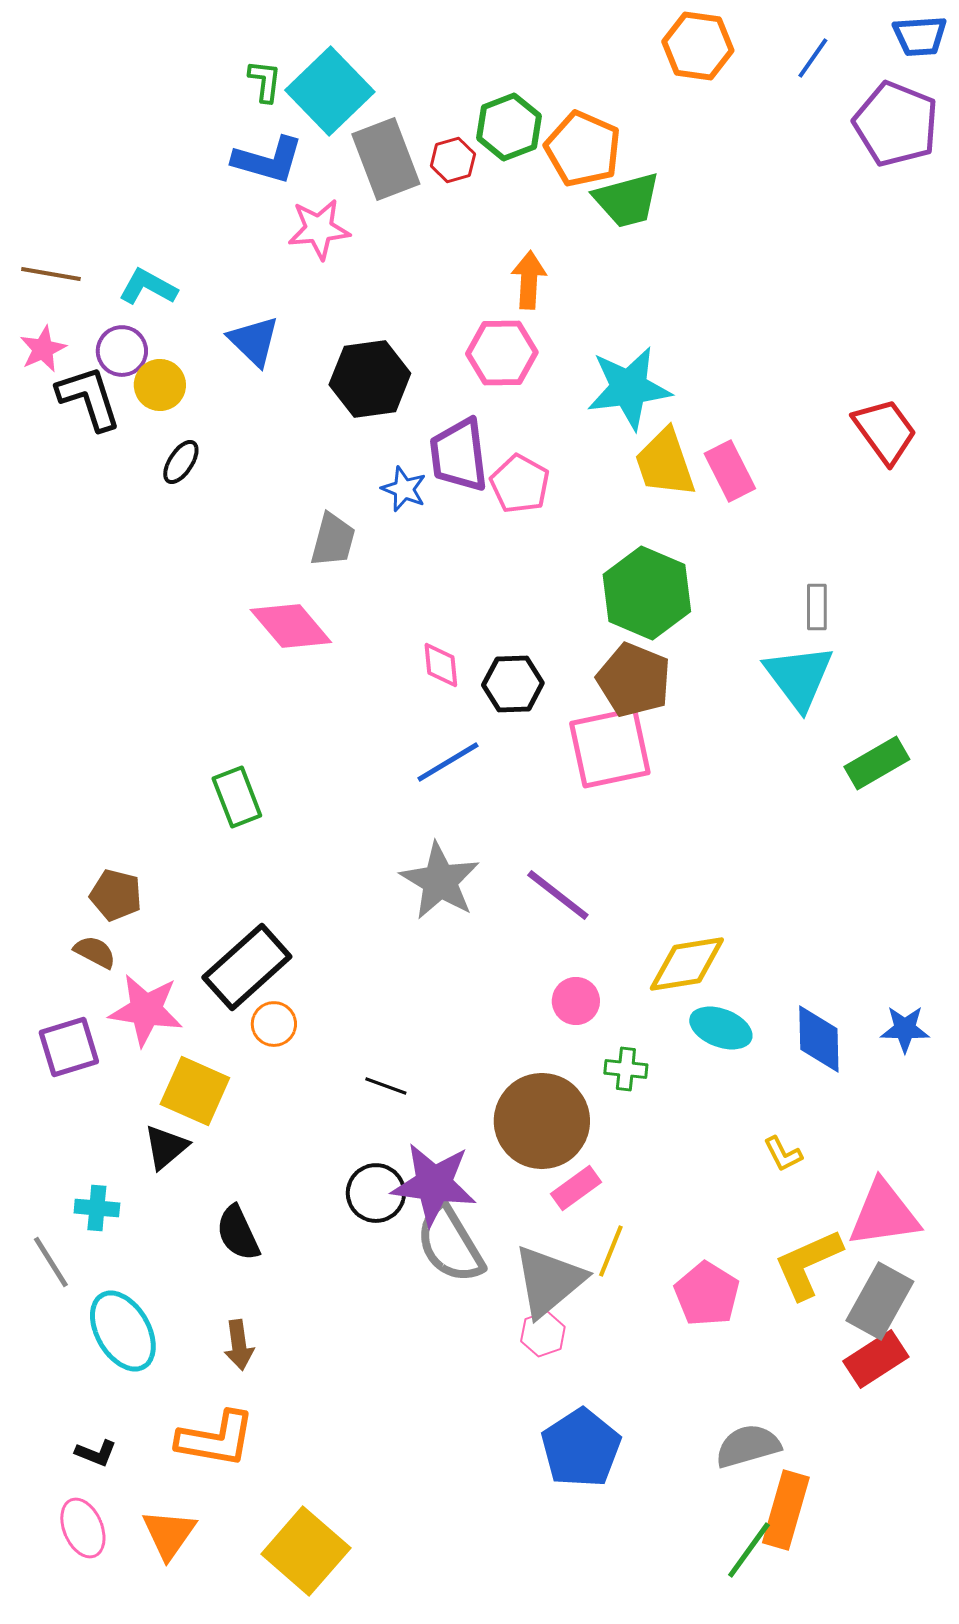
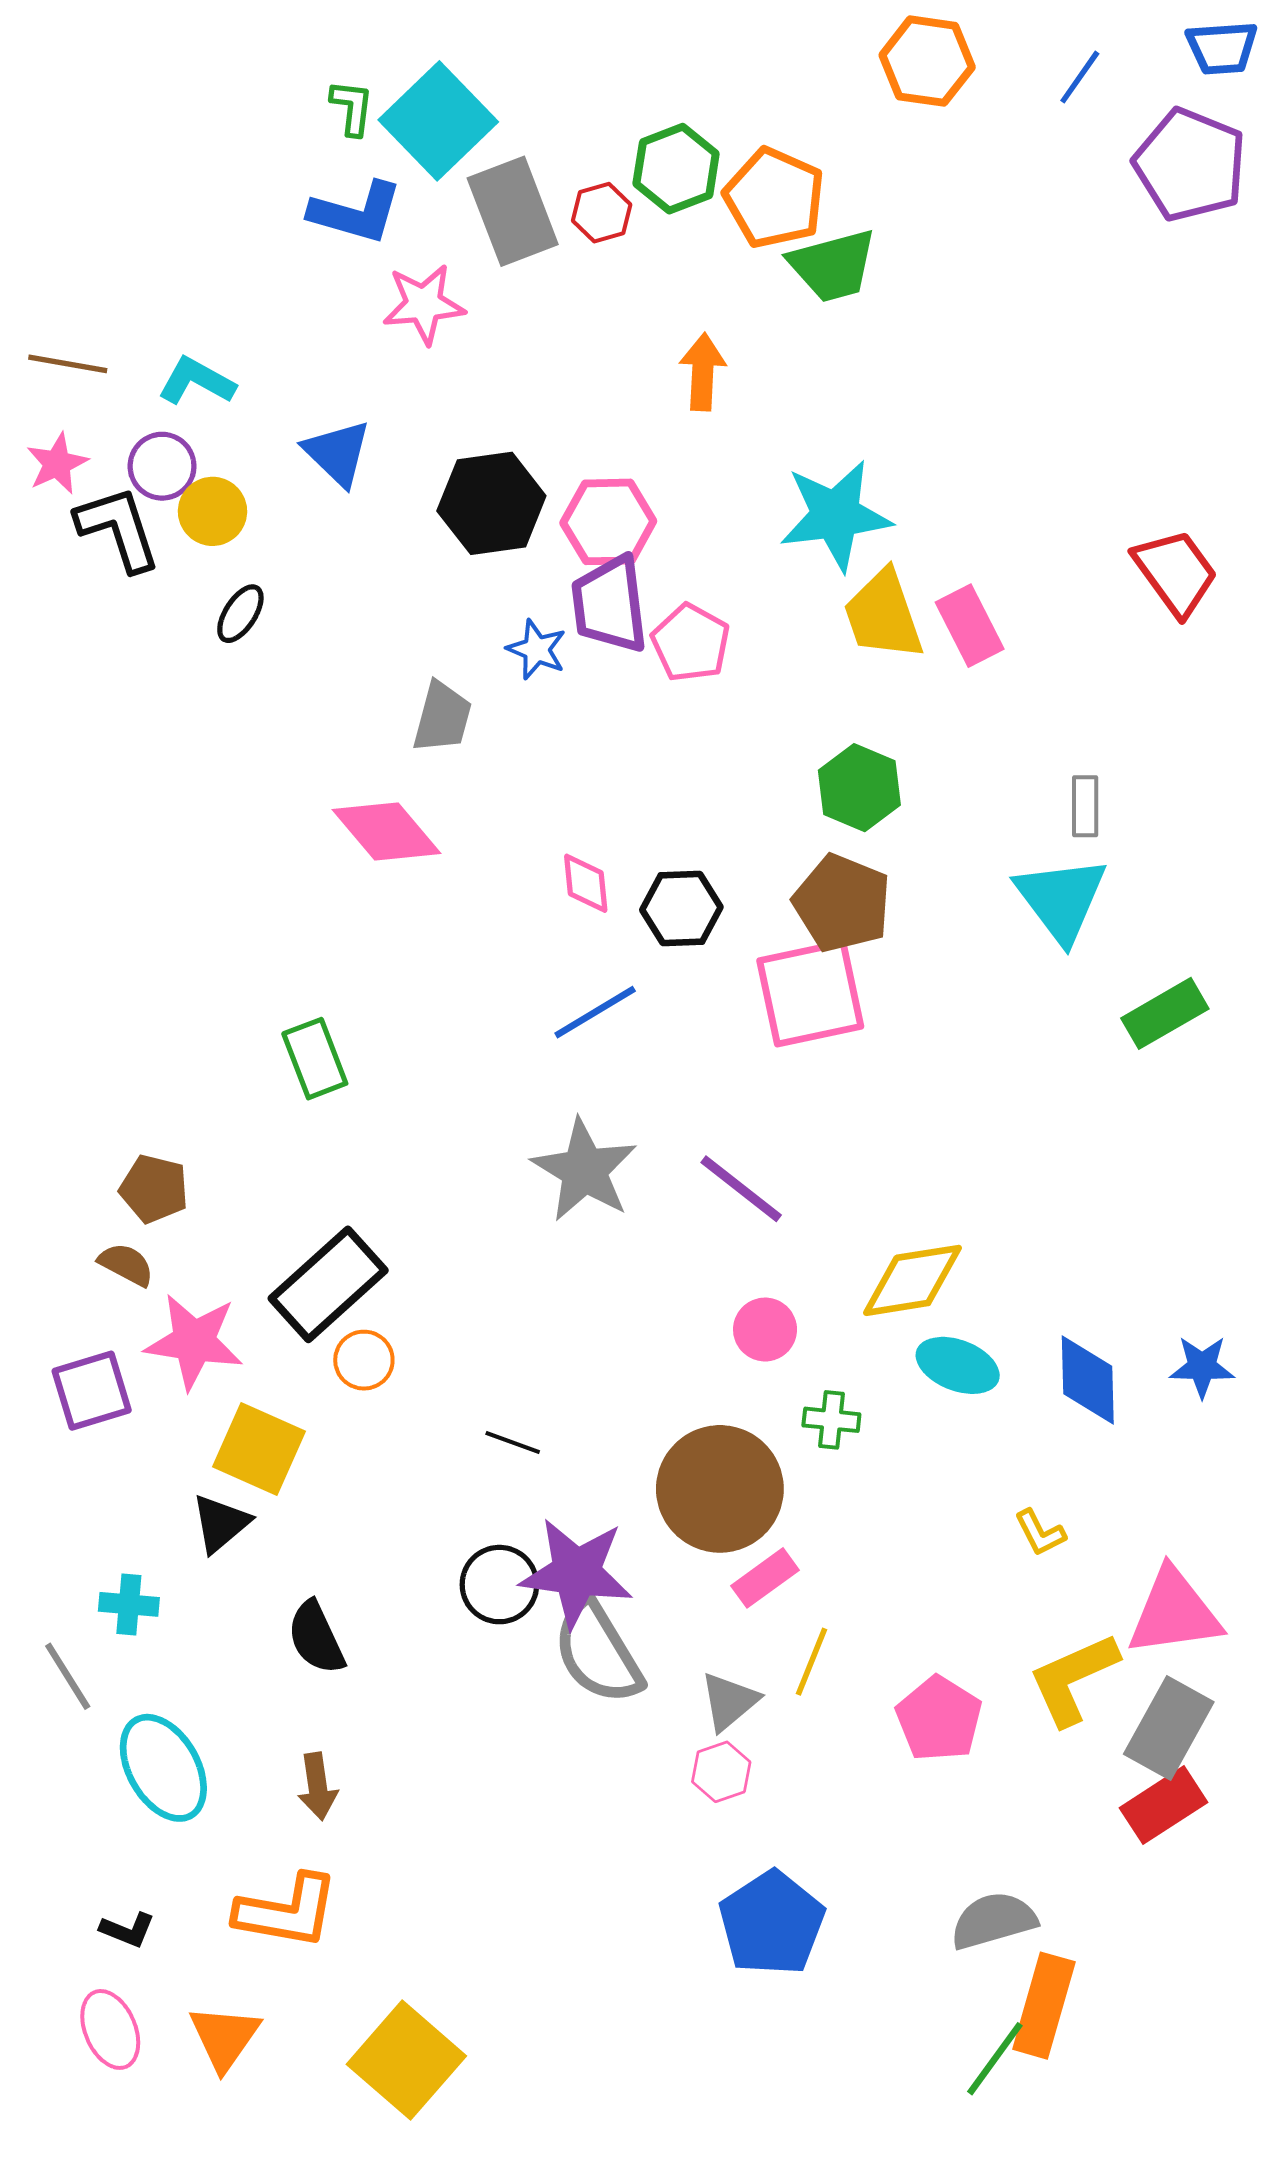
pink hexagon: (502, 353) -> (608, 522), moved
green hexagon: (647, 593) -> (859, 788), size x0.7
gray triangle: (549, 1281) -> (729, 1701), size x0.6

